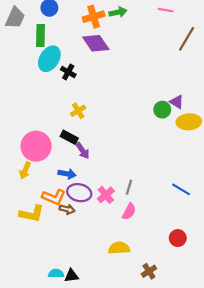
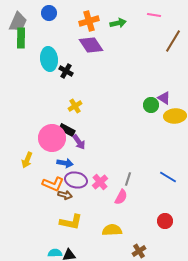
green arrow: (118, 12) -> (118, 23), moved
green rectangle: (40, 35) -> (21, 38), moved
cyan ellipse: (49, 59) -> (49, 59), turned -40
pink circle: (36, 146) -> (52, 138), moved
gray line: (129, 187) -> (128, 179), moved
yellow L-shape: (32, 214) -> (71, 222), moved

